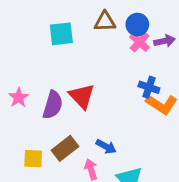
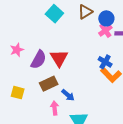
brown triangle: (105, 22) -> (85, 12), turned -42
cyan square: (61, 34) -> (54, 14), turned 36
brown rectangle: (65, 148) -> (49, 84), moved

